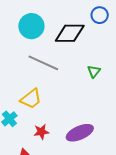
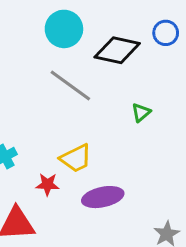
yellow trapezoid: (31, 99) -> (76, 158), moved

